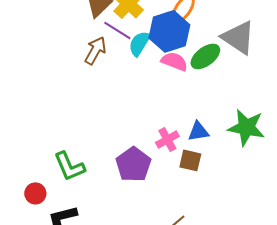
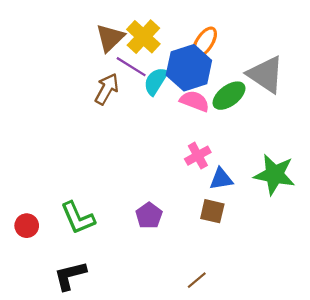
pink cross: (167, 139) -> (198, 156), moved
purple pentagon: (133, 164) -> (149, 216), size x0.7
red circle: (35, 193) -> (27, 226), moved

